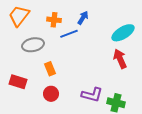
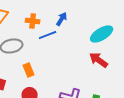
red arrow: (120, 59) -> (99, 60), turned -30

